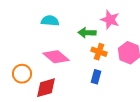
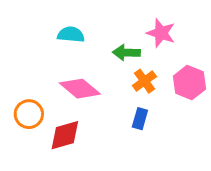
orange cross: (99, 52) -> (144, 81), turned 35

